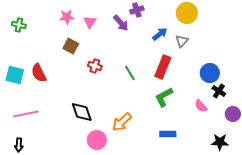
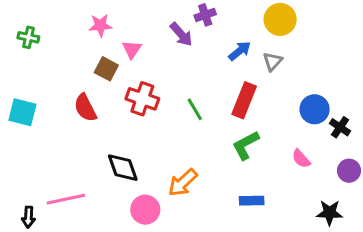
pink triangle: (90, 22) -> (132, 49), moved
red cross: (95, 66) -> (142, 99), size x1.5
red semicircle: (39, 73) -> (85, 108), moved
black cross: (219, 91) -> (340, 127), moved
pink line: (26, 114) -> (66, 199), moved

